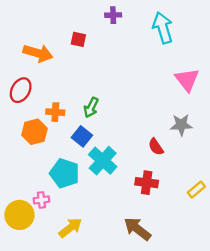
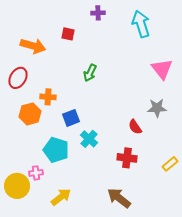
green arrow: (91, 107) -> (90, 73), moved
blue square: (82, 136) -> (71, 118), turned 30
cyan cross: (103, 161) -> (89, 139), size x0.7

